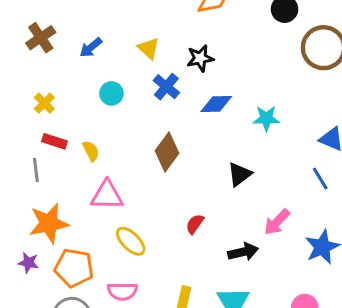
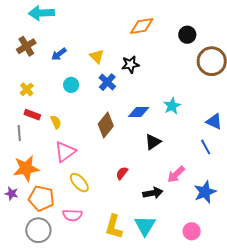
blue diamond: (216, 104) -> (139, 112), moved
cyan star: (266, 118) -> (172, 106), turned -30
pink triangle: (107, 195) -> (65, 152), turned -40

